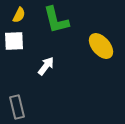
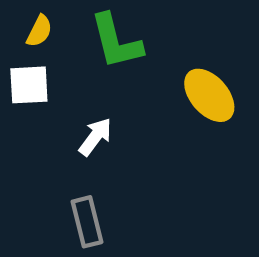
gray rectangle: (17, 107) -> (87, 222), moved

